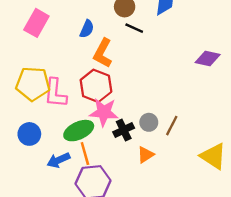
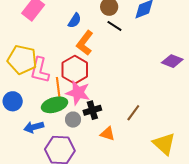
gray circle: (149, 122) -> (73, 120), moved
orange line: (85, 154) -> (58, 87), moved
orange triangle: (146, 155) -> (108, 134), turned 42

